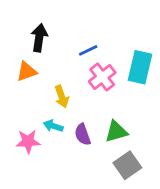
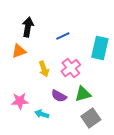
pink cross: (102, 77) -> (71, 68), moved
cyan arrow: (53, 126) -> (42, 114), moved
purple semicircle: (83, 134) -> (59, 96), turned -42

